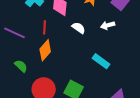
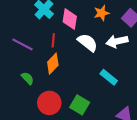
white arrow: (108, 25) -> (117, 41), size x1.5
white semicircle: (79, 28) -> (88, 42), size x1.5

